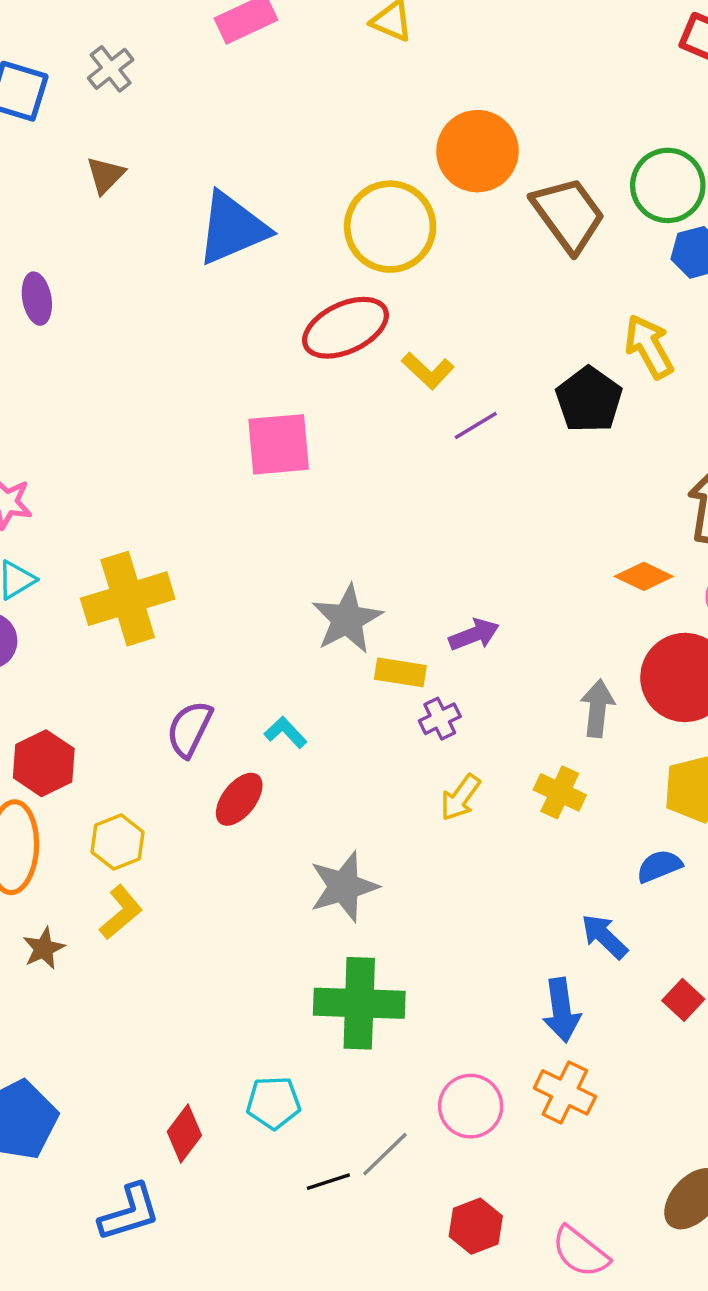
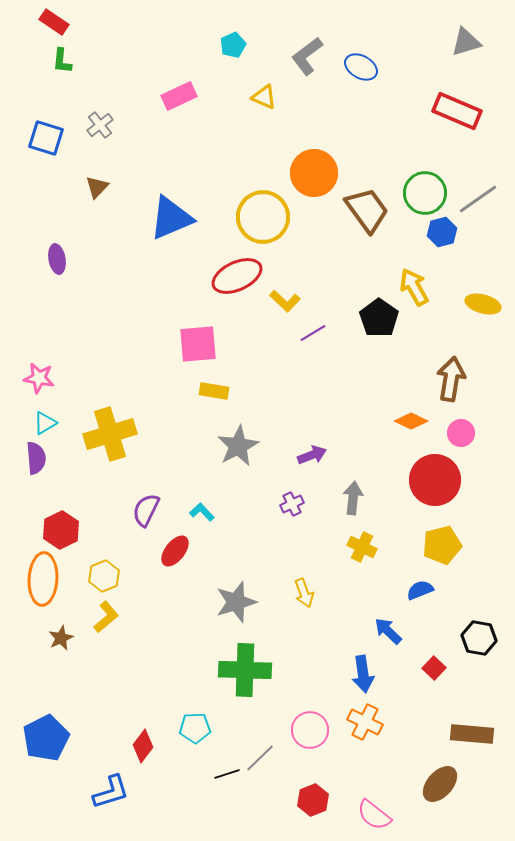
yellow rectangle: (400, 672) -> (214, 391), moved
gray arrow: (598, 708) -> (353, 498), moved
yellow arrow: (460, 798) -> (304, 593), moved, turned -56

